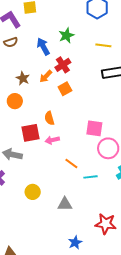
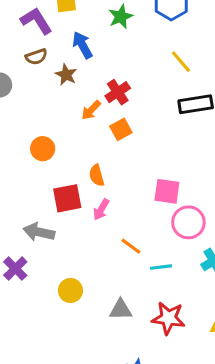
green star: (66, 35) -> (121, 17), moved
yellow line: (103, 45) -> (181, 62), turned 42
blue arrow: (43, 46) -> (82, 45), moved
brown star: (23, 78) -> (66, 75), moved
pink arrow: (52, 140) -> (101, 209), turned -48
red star: (106, 224) -> (168, 318), moved

